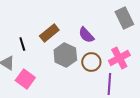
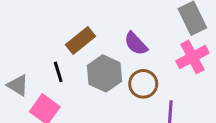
black line: (22, 44) -> (58, 72), moved
pink cross: (119, 58) -> (192, 57), moved

